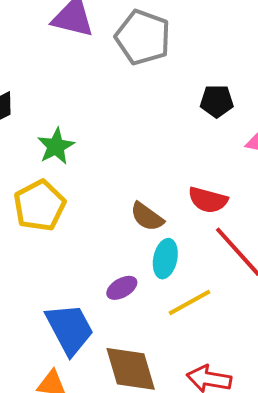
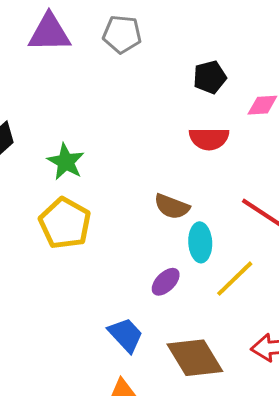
gray pentagon: (143, 37) -> (122, 34), size x0.7
red semicircle: (208, 200) -> (209, 139), moved
blue trapezoid: (70, 329) -> (126, 335), size x0.7

